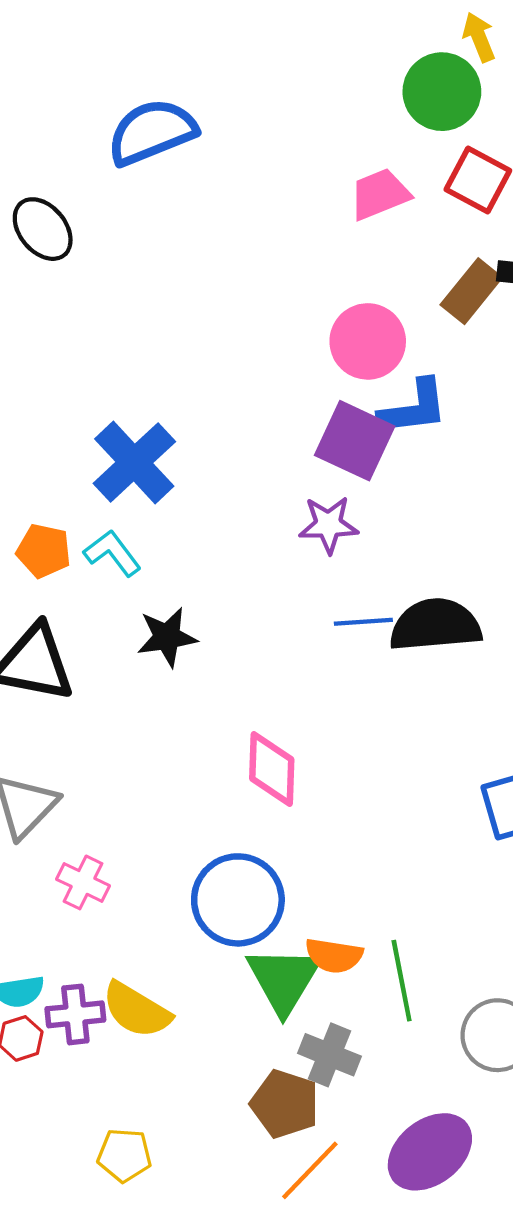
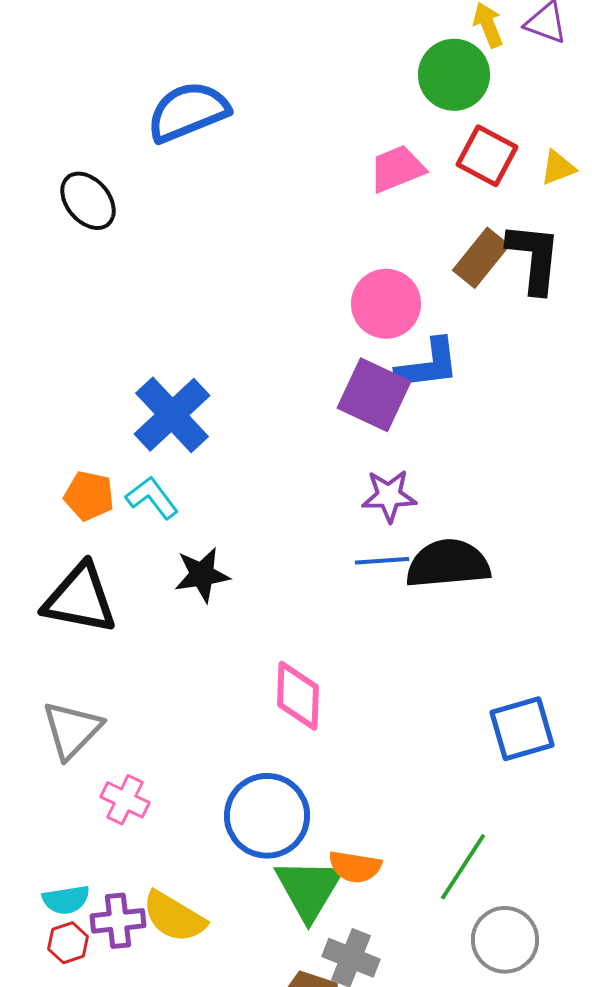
purple star: (328, 525) -> (389, 496), moved
green line: (402, 981) -> (463, 867), moved, turned 44

